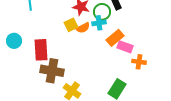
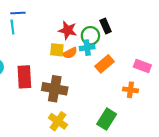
yellow square: (71, 25) -> (57, 50), turned 32
pink rectangle: (125, 47) -> (142, 66), moved
brown cross: (52, 71) -> (55, 89), moved

